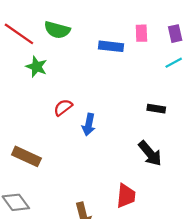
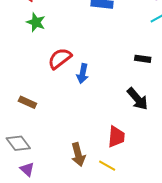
red semicircle: (63, 107) -> (60, 58), size x1.4
brown rectangle: (26, 156) -> (27, 102), size x0.7

